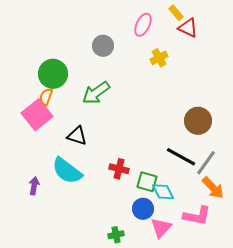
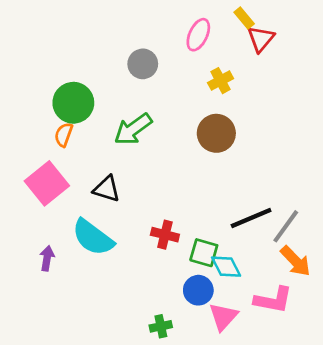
red triangle: (188, 28) -> (261, 39), turned 45
pink square: (37, 115) -> (47, 183), moved
brown circle: (198, 121) -> (216, 133), moved
black line: (181, 157) -> (251, 218), turned -52

